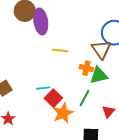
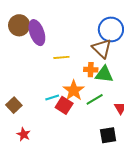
green triangle: (99, 75) -> (104, 74), turned 30
green line: (85, 98) -> (95, 99), turned 42
orange star: (63, 113) -> (74, 90), moved

